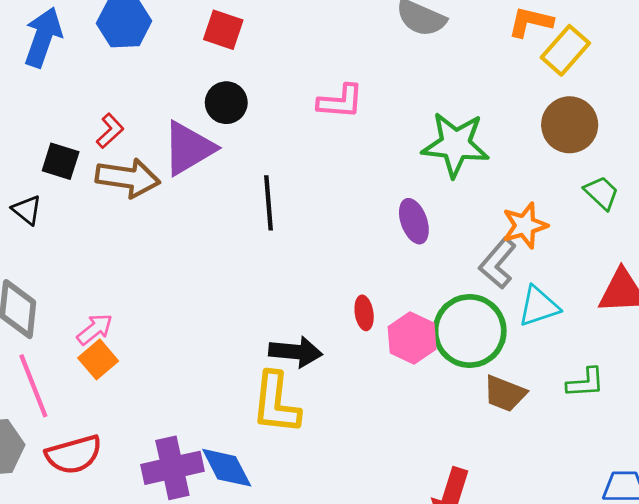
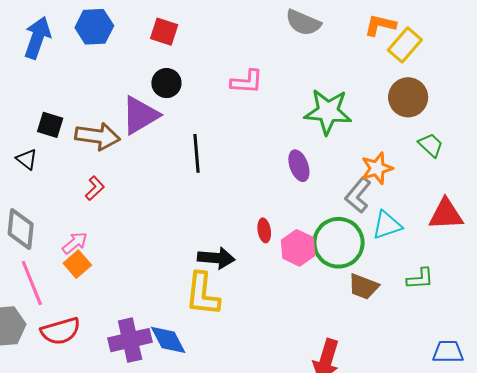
red L-shape: (110, 131) -> (95, 188), moved

